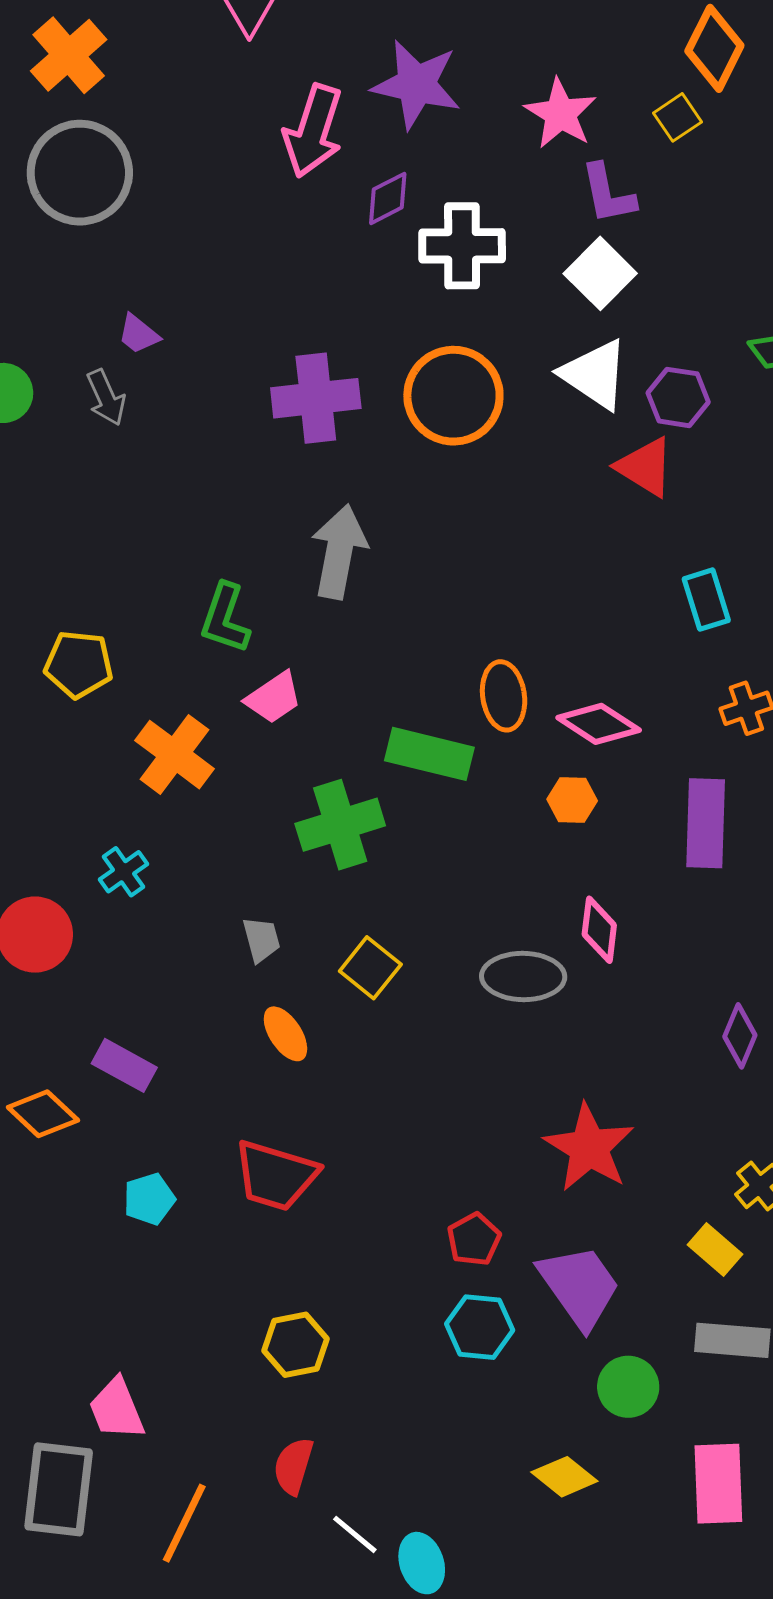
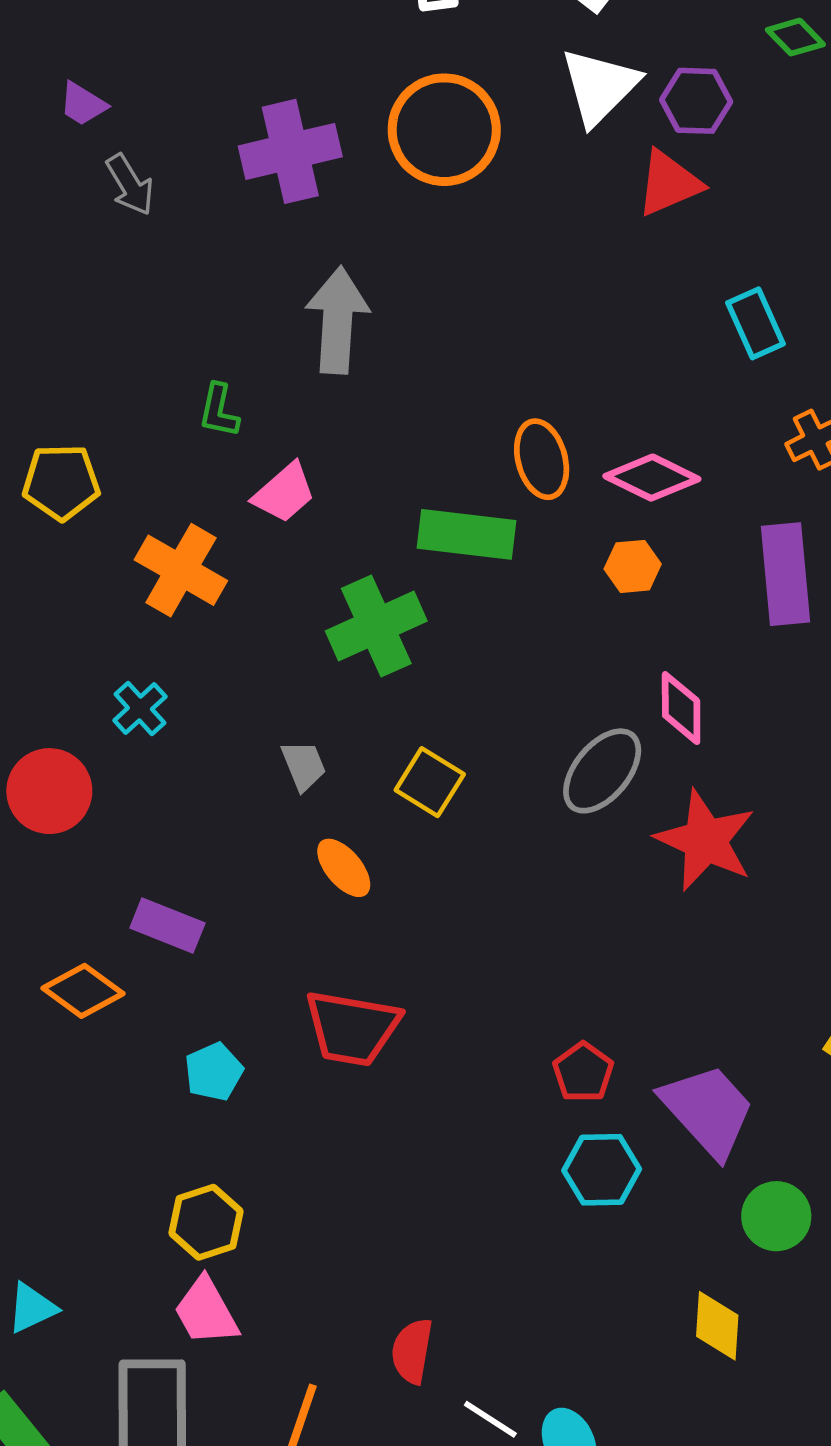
white triangle: (595, 374) -> (600, 86), turned 48
gray arrow: (106, 398) -> (130, 185), moved
red triangle: (645, 467) -> (669, 183), turned -48
green L-shape: (225, 618) -> (219, 411), size x0.7
gray ellipse: (523, 977) -> (602, 771), turned -44
red star: (589, 1148) -> (705, 840), moved
yellow hexagon: (296, 1345) -> (206, 1222), moved
yellow diamond: (564, 1477) -> (717, 1326), turned 62

